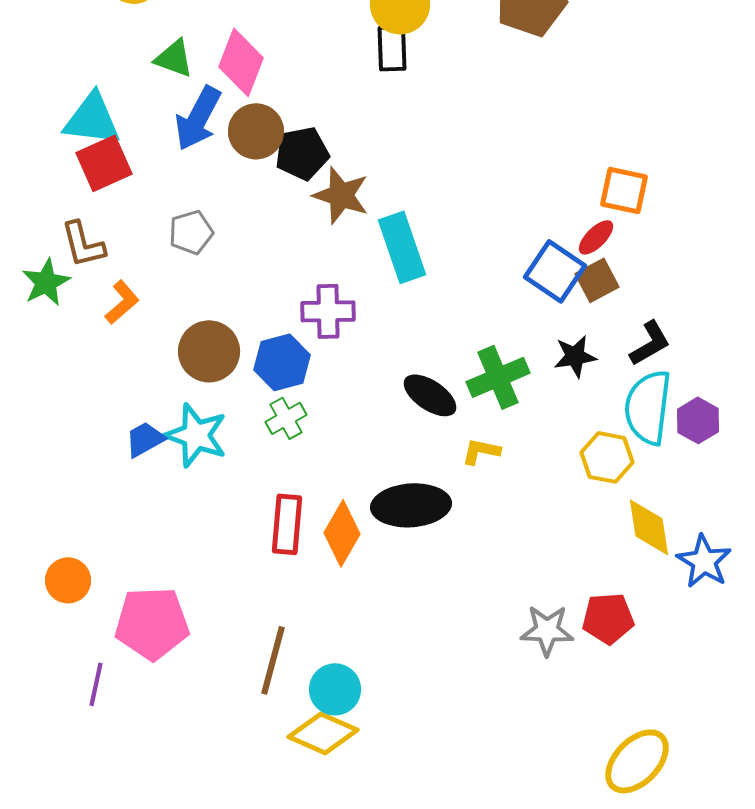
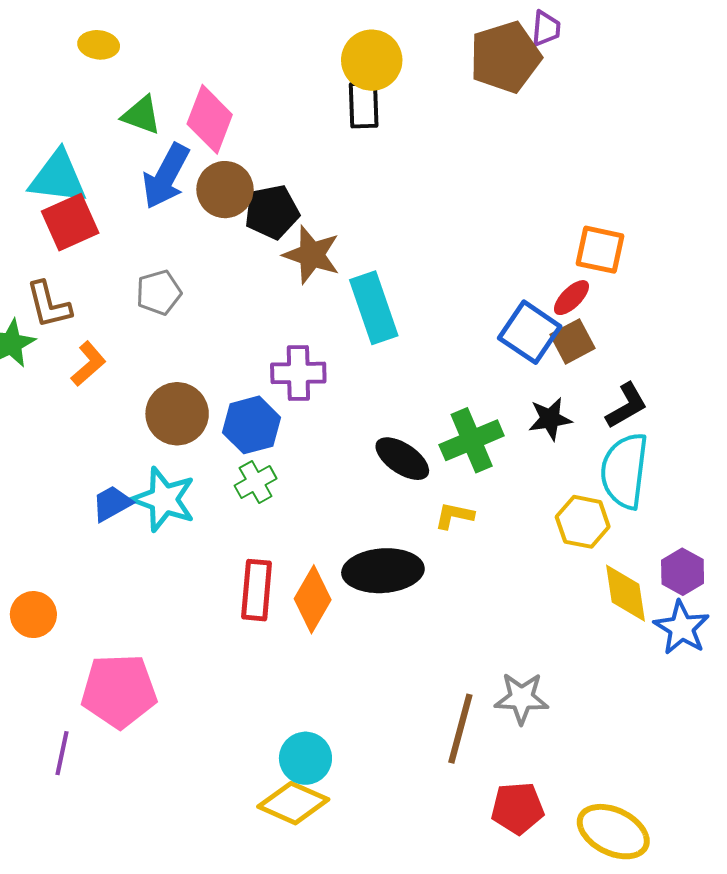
purple hexagon: (698, 420) -> (683, 572), moved
orange circle: (68, 580) -> (33, 615), moved
red pentagon: (608, 618) -> (517, 808), moved
brown line: (273, 660) -> (460, 729), moved
yellow ellipse: (637, 761) -> (613, 832), turned 72

